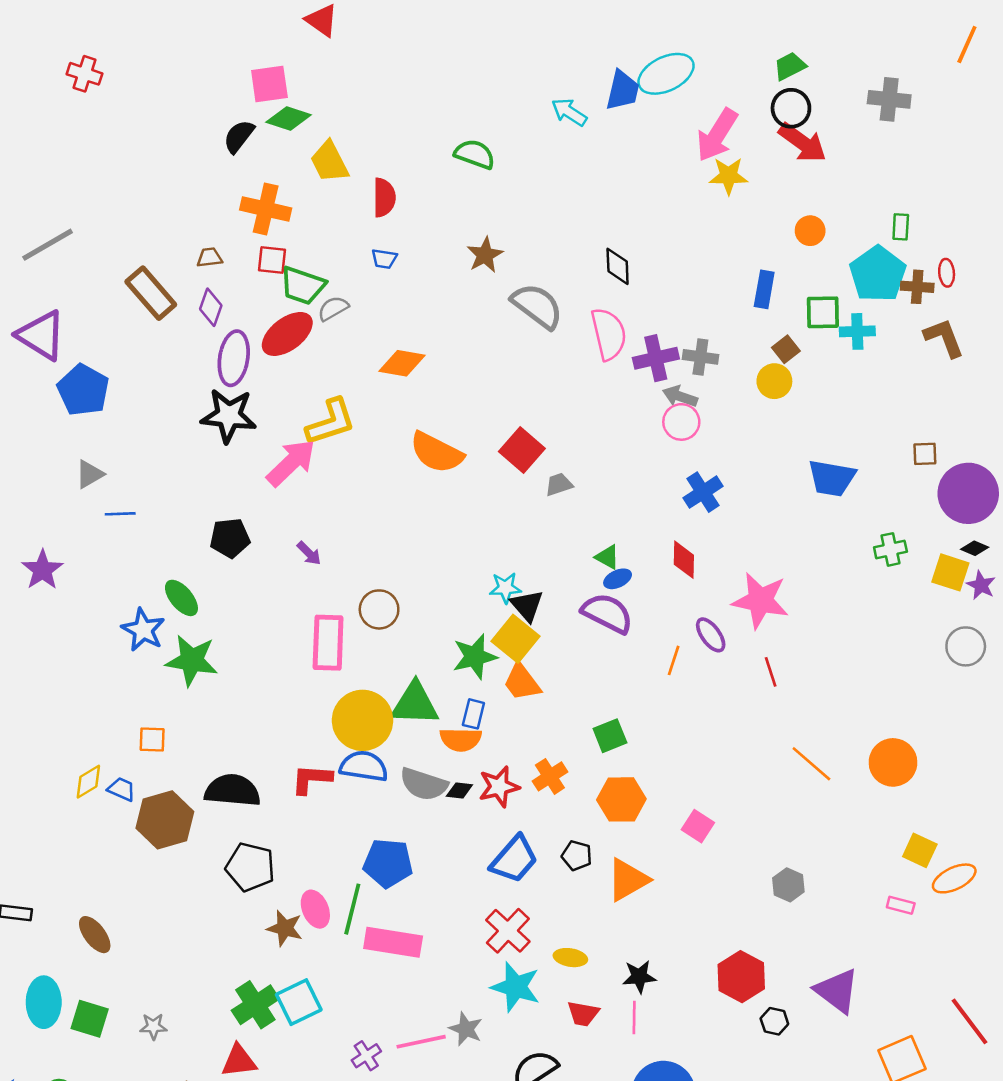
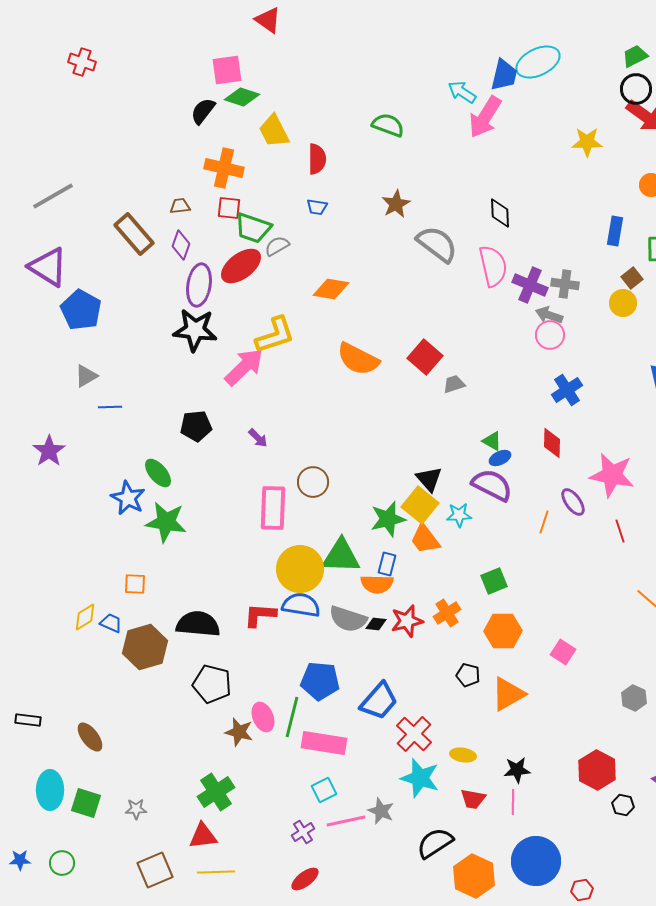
pink arrow: (717, 135) -> (485, 117), moved
purple cross: (656, 358) -> (530, 285), turned 36
cyan star: (505, 588) -> (459, 515), moved
blue trapezoid: (514, 859) -> (379, 701), moved
cyan square: (299, 1002) -> (324, 790), moved, size x0.7

